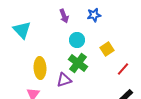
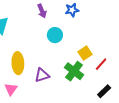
yellow square: (107, 49) -> (85, 53), moved
green cross: (78, 63) -> (74, 71), moved

